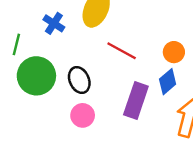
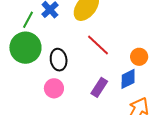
green line: (16, 44) -> (28, 20), moved
purple rectangle: (136, 100) -> (99, 87), size x0.7

